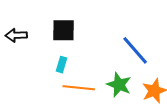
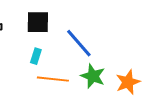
blue line: (135, 50) -> (79, 43), moved

